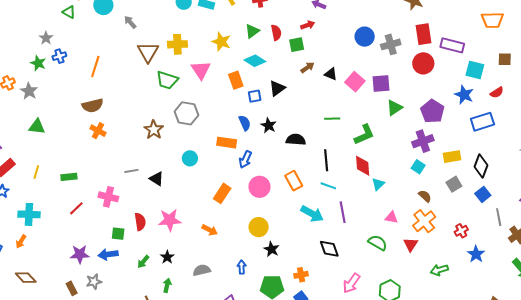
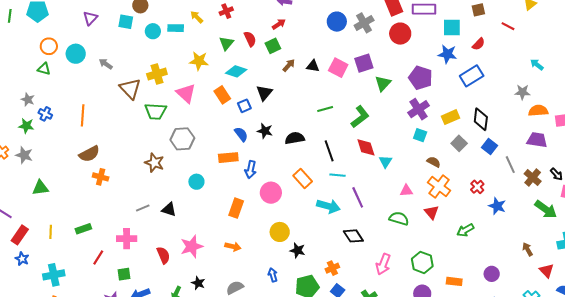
blue cross: (59, 56) -> (45, 114), turned -32
green square: (118, 234) -> (124, 274), moved

